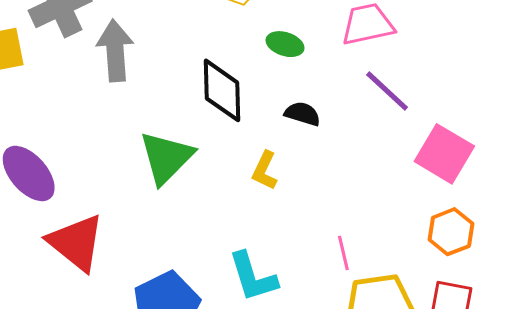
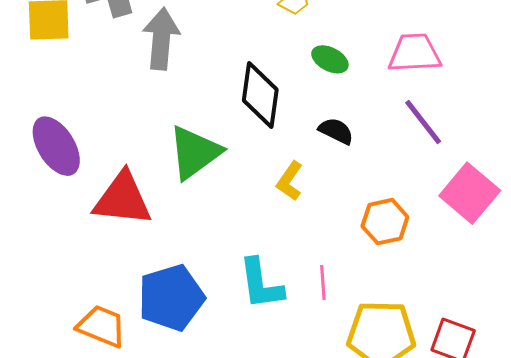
orange hexagon: (451, 232) -> (385, 222), moved
red triangle: (76, 243) -> (123, 199), moved, turned -42
pink line: (343, 253) -> (323, 283), moved

